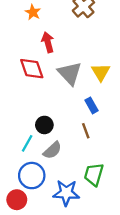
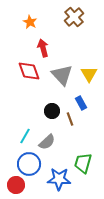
black circle: (44, 125) -> (52, 111), moved
brown line: (86, 131) -> (70, 119), moved

